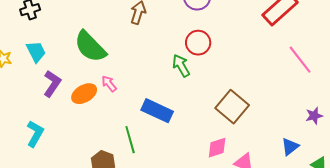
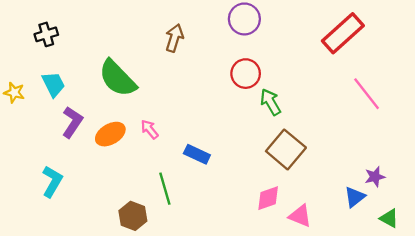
green arrow: (181, 66) -> (270, 102), moved
pink arrow: (109, 84) -> (149, 129), moved
blue rectangle: (157, 111) -> (197, 154), size x0.7
purple star: (314, 116) -> (375, 177), moved

